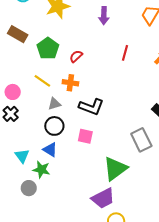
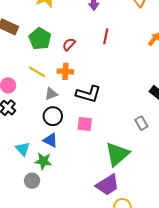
red line: (125, 53) -> (106, 36), moved
gray rectangle: (141, 140) -> (141, 123), size x0.6

